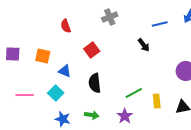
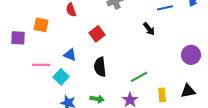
orange square: (43, 56) -> (41, 25), moved
pink line: (25, 95) -> (41, 65), moved
yellow rectangle: (157, 101) -> (162, 95), moved

